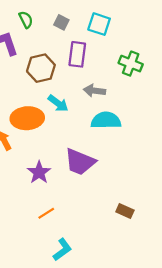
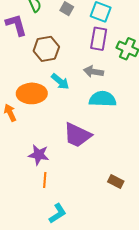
purple rectangle: (77, 54) -> (99, 39), moved
purple star: (39, 172) -> (39, 155), moved, turned -30
orange line: (46, 213) -> (45, 180), turned -56

